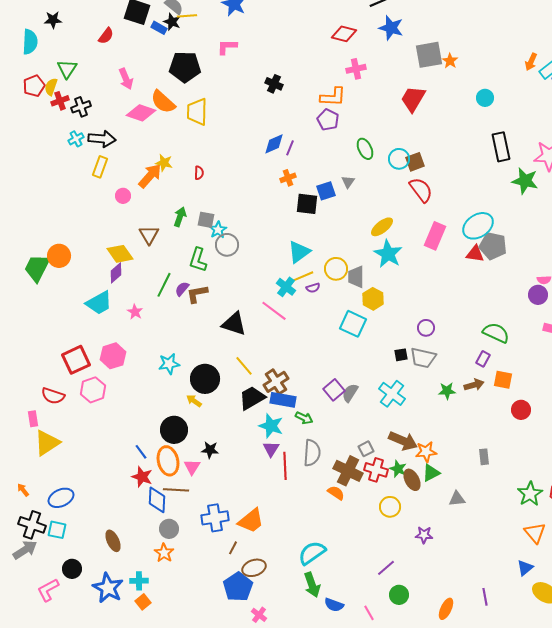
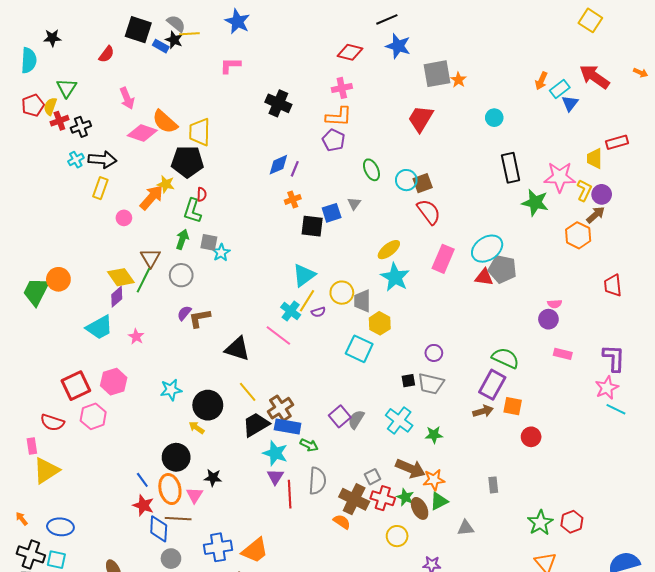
black pentagon: (185, 67) -> (187, 162), moved
pink cross: (356, 69) -> (342, 88), moved
black cross: (274, 84) -> (278, 103), size x1.4
gray circle: (227, 245) -> (181, 275), moved
green L-shape: (198, 260) -> (192, 211), moved
yellow line: (302, 277) -> (307, 301), turned -35
green line: (164, 285) -> (143, 280), moved
purple rectangle: (483, 359) -> (492, 385), size x1.8
green star: (447, 391) -> (434, 435), moved
blue ellipse: (61, 498) -> (60, 527), turned 30

